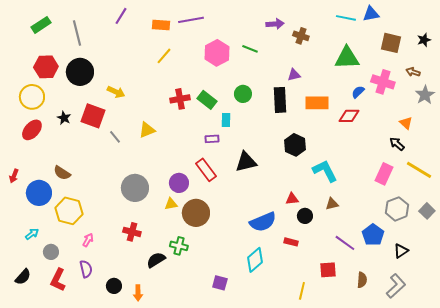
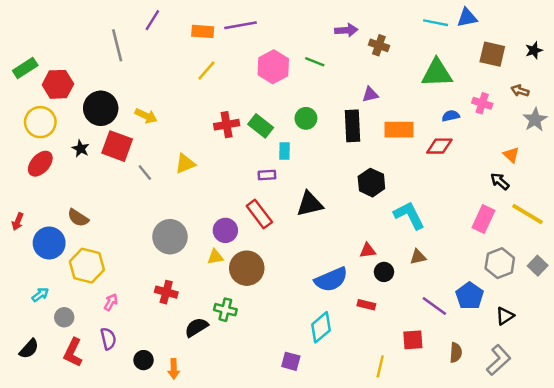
green rectangle: (41, 25) -> (25, 68), moved
gray line: (77, 33) -> (117, 45), moved
black circle: (80, 72) -> (101, 108), moved
pink cross: (383, 82) -> (482, 103), size x0.7
blue semicircle: (358, 92) -> (451, 116), turned 32
purple square: (220, 283) -> (291, 361), moved

